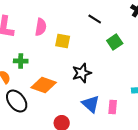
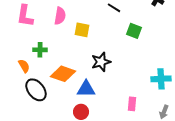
green square: (115, 42) -> (134, 31), turned -35
blue triangle: (91, 104) -> (86, 89), moved, turned -42
pink rectangle: (113, 107) -> (132, 104), moved

